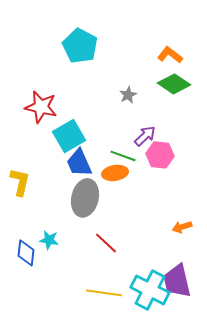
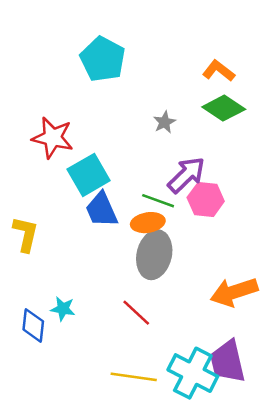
purple arrow: (145, 136) -> (186, 175), size x1.4
gray ellipse: (85, 198) -> (154, 255), moved
orange arrow: (182, 227) -> (234, 292), size x1.8

